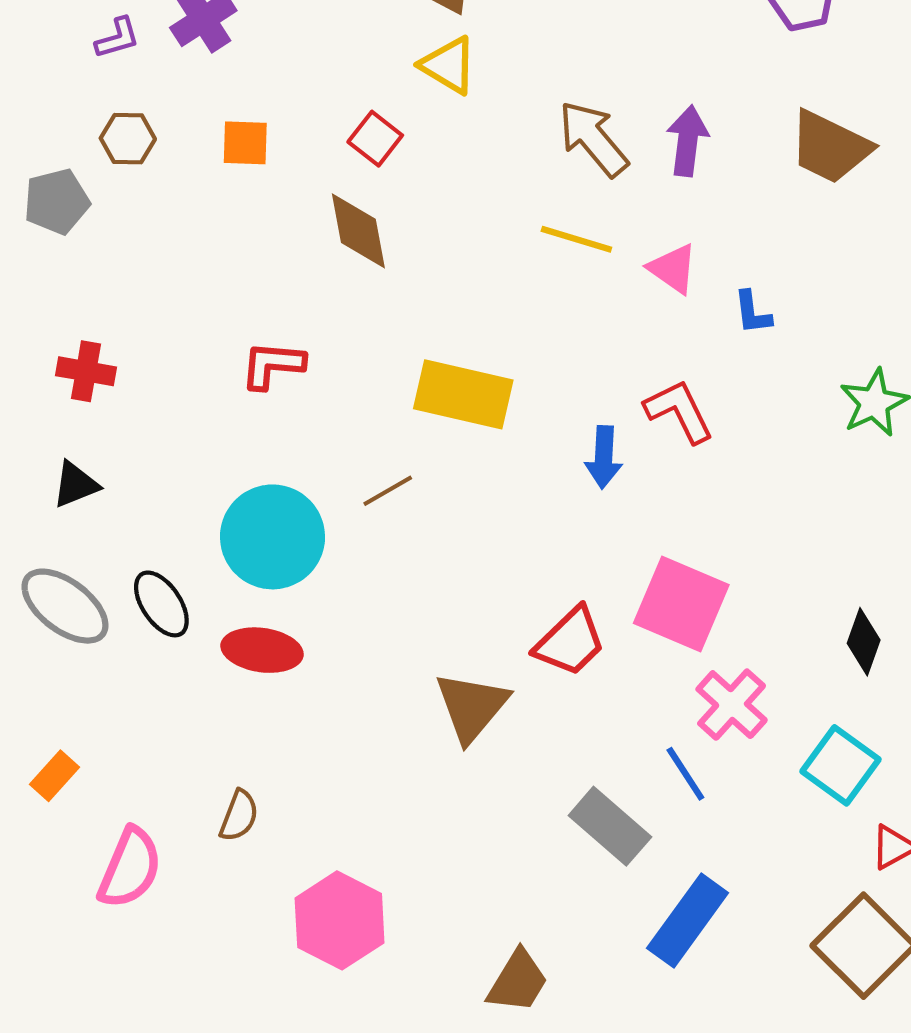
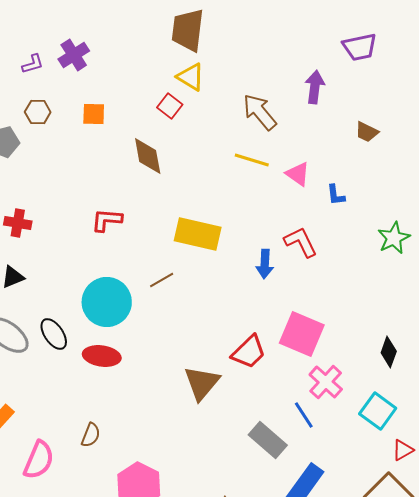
red square: (375, 139) -> (170, 106), moved
purple arrow: (688, 141) -> (315, 87), moved
brown trapezoid: (830, 147) -> (367, 132), moved, size x0.6

